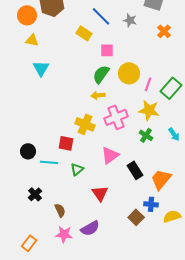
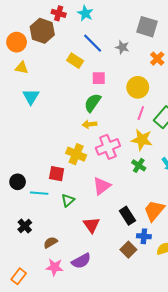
yellow circle: (129, 73) -> (138, 87), moved
black rectangle: (135, 170) -> (127, 216), moved
brown semicircle: (60, 210) -> (50, 242), turned -96

